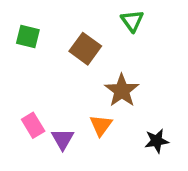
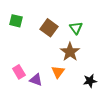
green triangle: (132, 21) -> (76, 28), moved
purple triangle: (63, 139) -> (36, 80), turned -40

